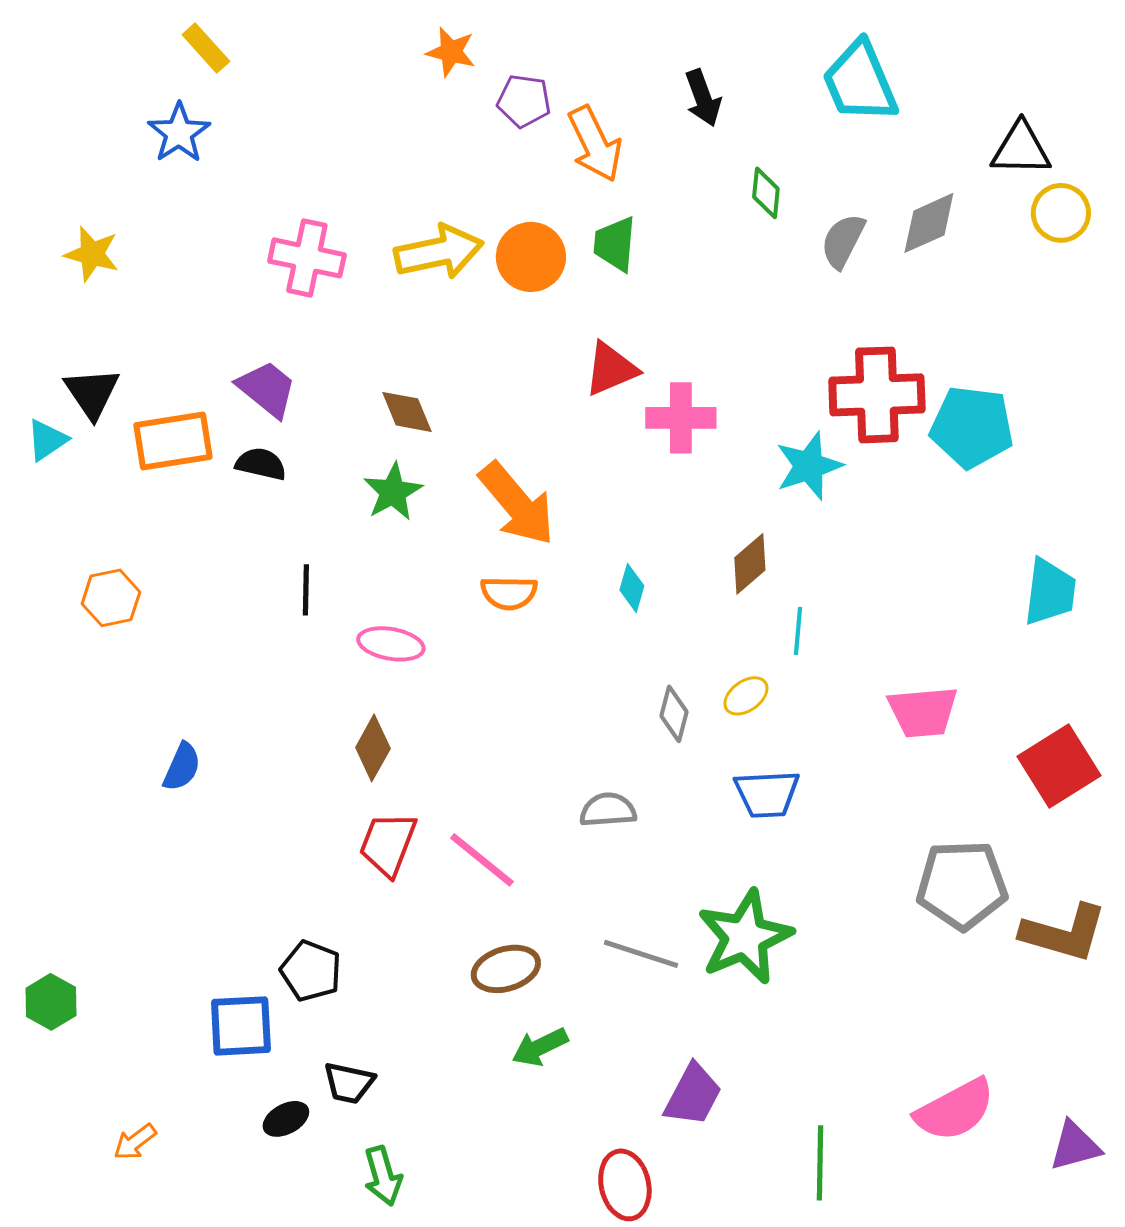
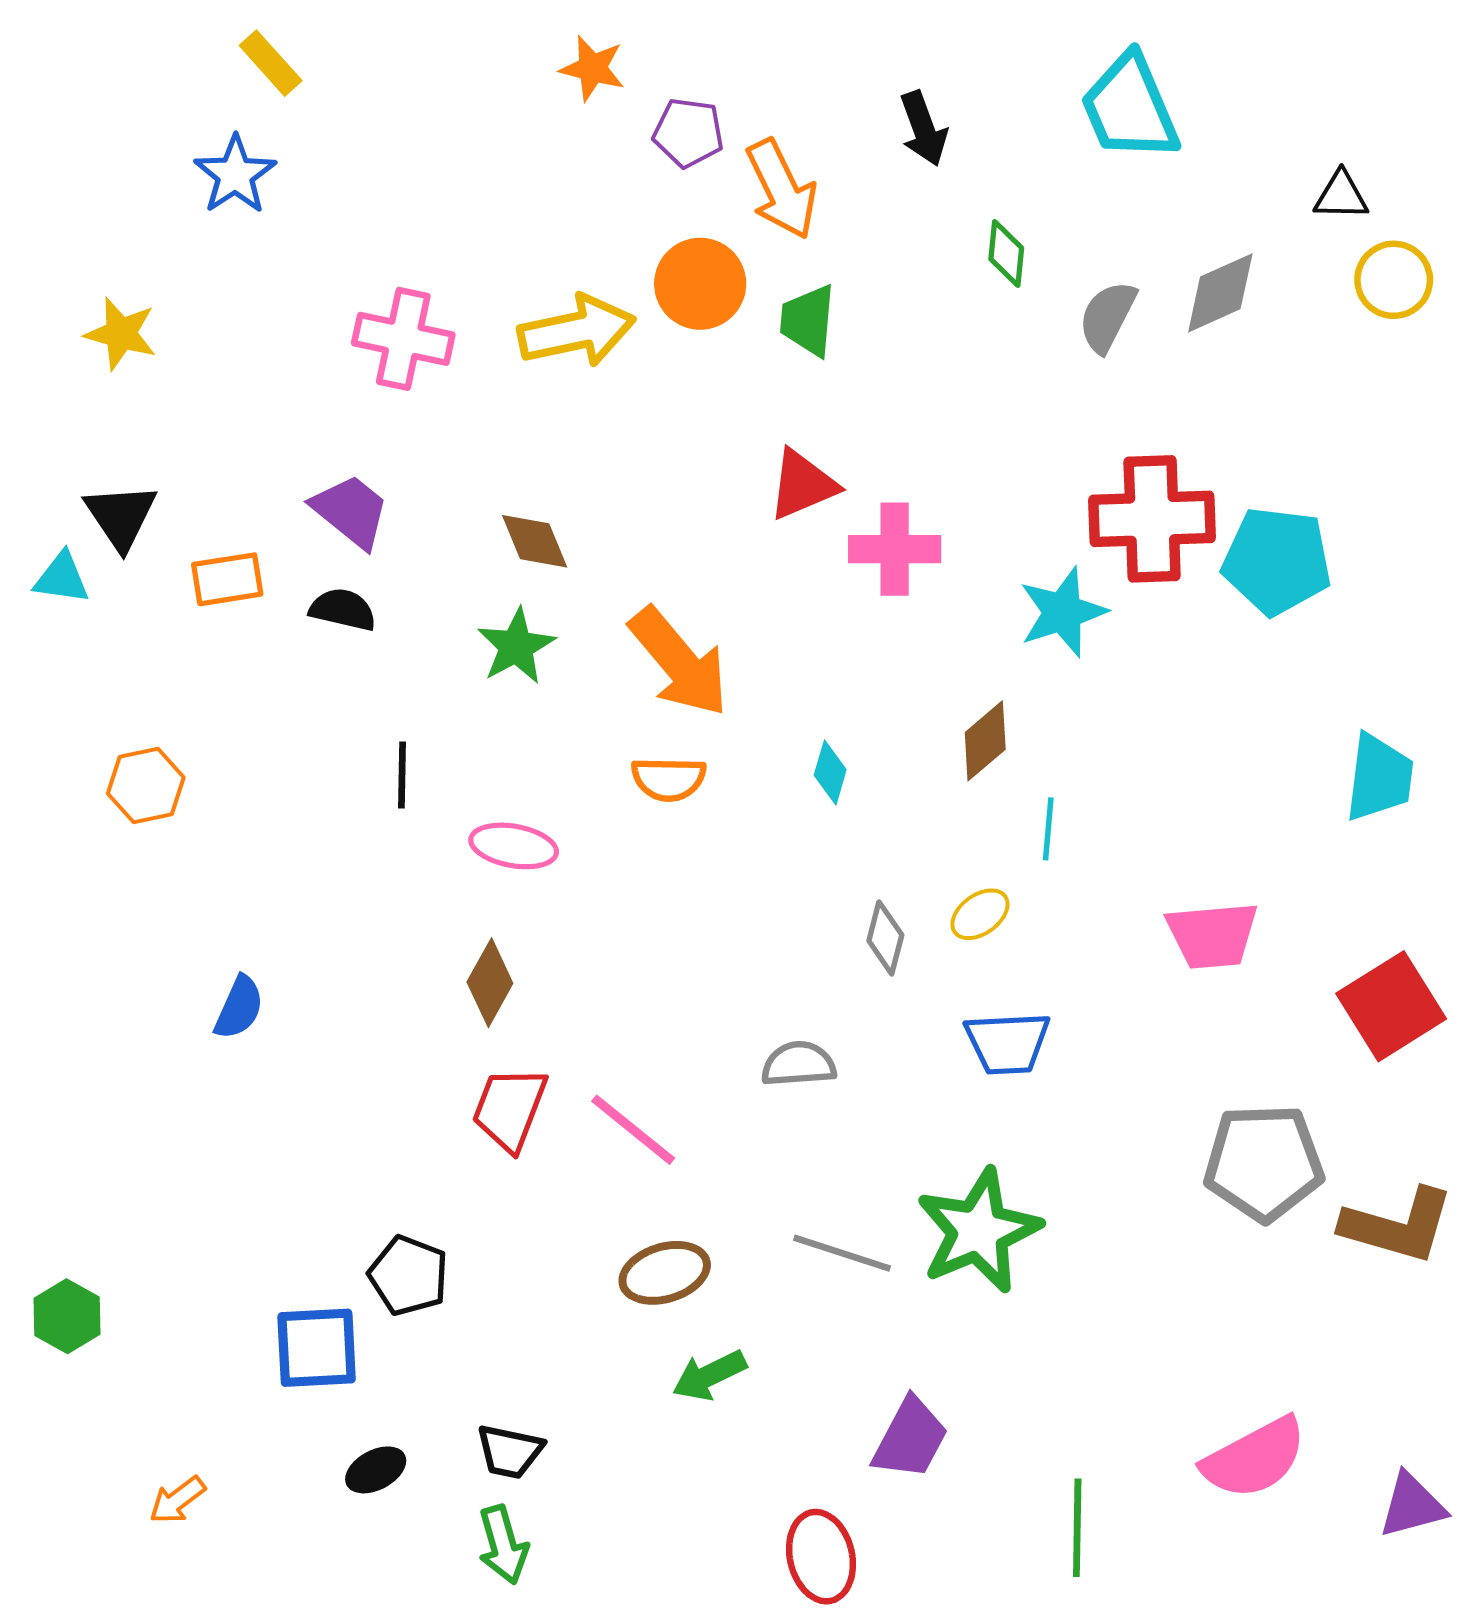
black triangle: (1021, 149) -> (1341, 196), size x0.7
orange circle: (531, 257) -> (700, 284), moved
cyan triangle: (47, 440) -> (62, 578), turned 42
orange rectangle: (173, 441) -> (227, 579), size x0.7
black trapezoid: (349, 1083) -> (510, 1452), moved

